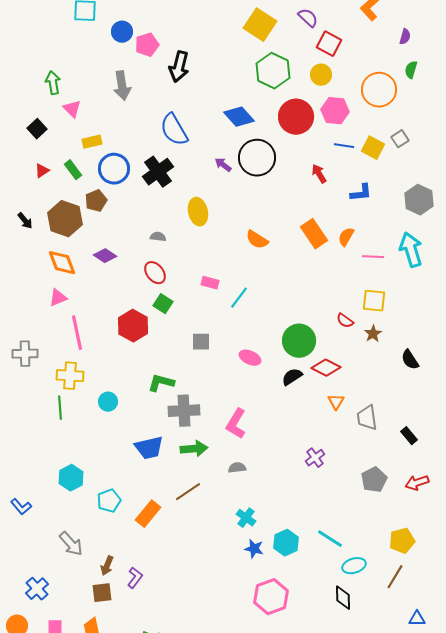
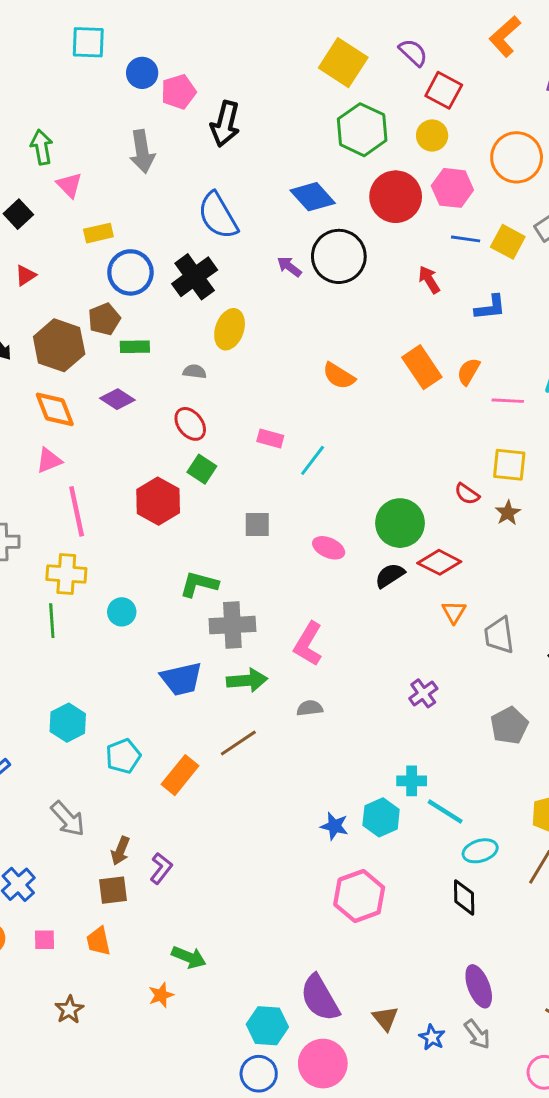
green rectangle: (73, 170) -> (135, 347), moved, turned -54
yellow ellipse: (198, 212) -> (230, 329), moved, turned 32
cyan cross: (246, 518) -> (412, 781), moved, turned -36

